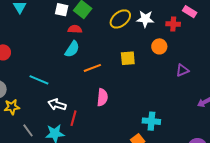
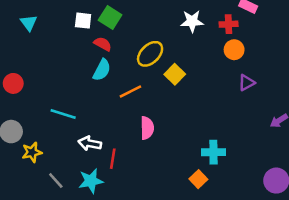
yellow ellipse: (120, 19) -> (150, 54), moved
red semicircle: (75, 29) -> (103, 44), turned 32
orange circle: (159, 46) -> (234, 50), moved
yellow square: (128, 58) -> (175, 74), turned -35

